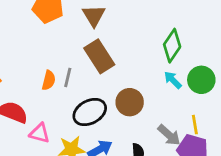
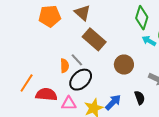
gray line: (68, 77) -> (77, 60), turned -40
black ellipse: (90, 112) -> (81, 80), moved

